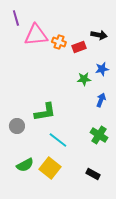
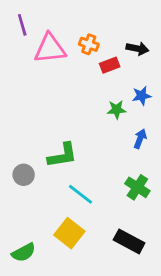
orange cross: (59, 42) -> (89, 44), moved
green semicircle: (25, 165) -> (24, 252), moved
black rectangle: (93, 174) -> (129, 241), size x1.5

